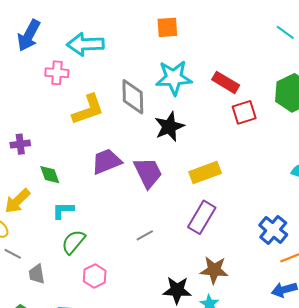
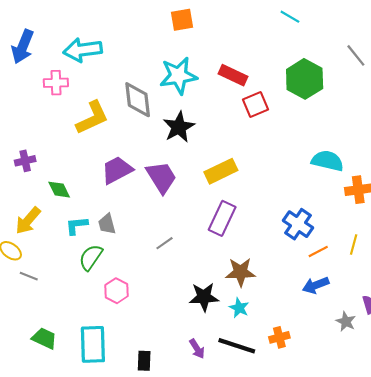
orange square: (167, 27) -> (182, 20), moved
gray trapezoid: (37, 274) -> (107, 224), moved

